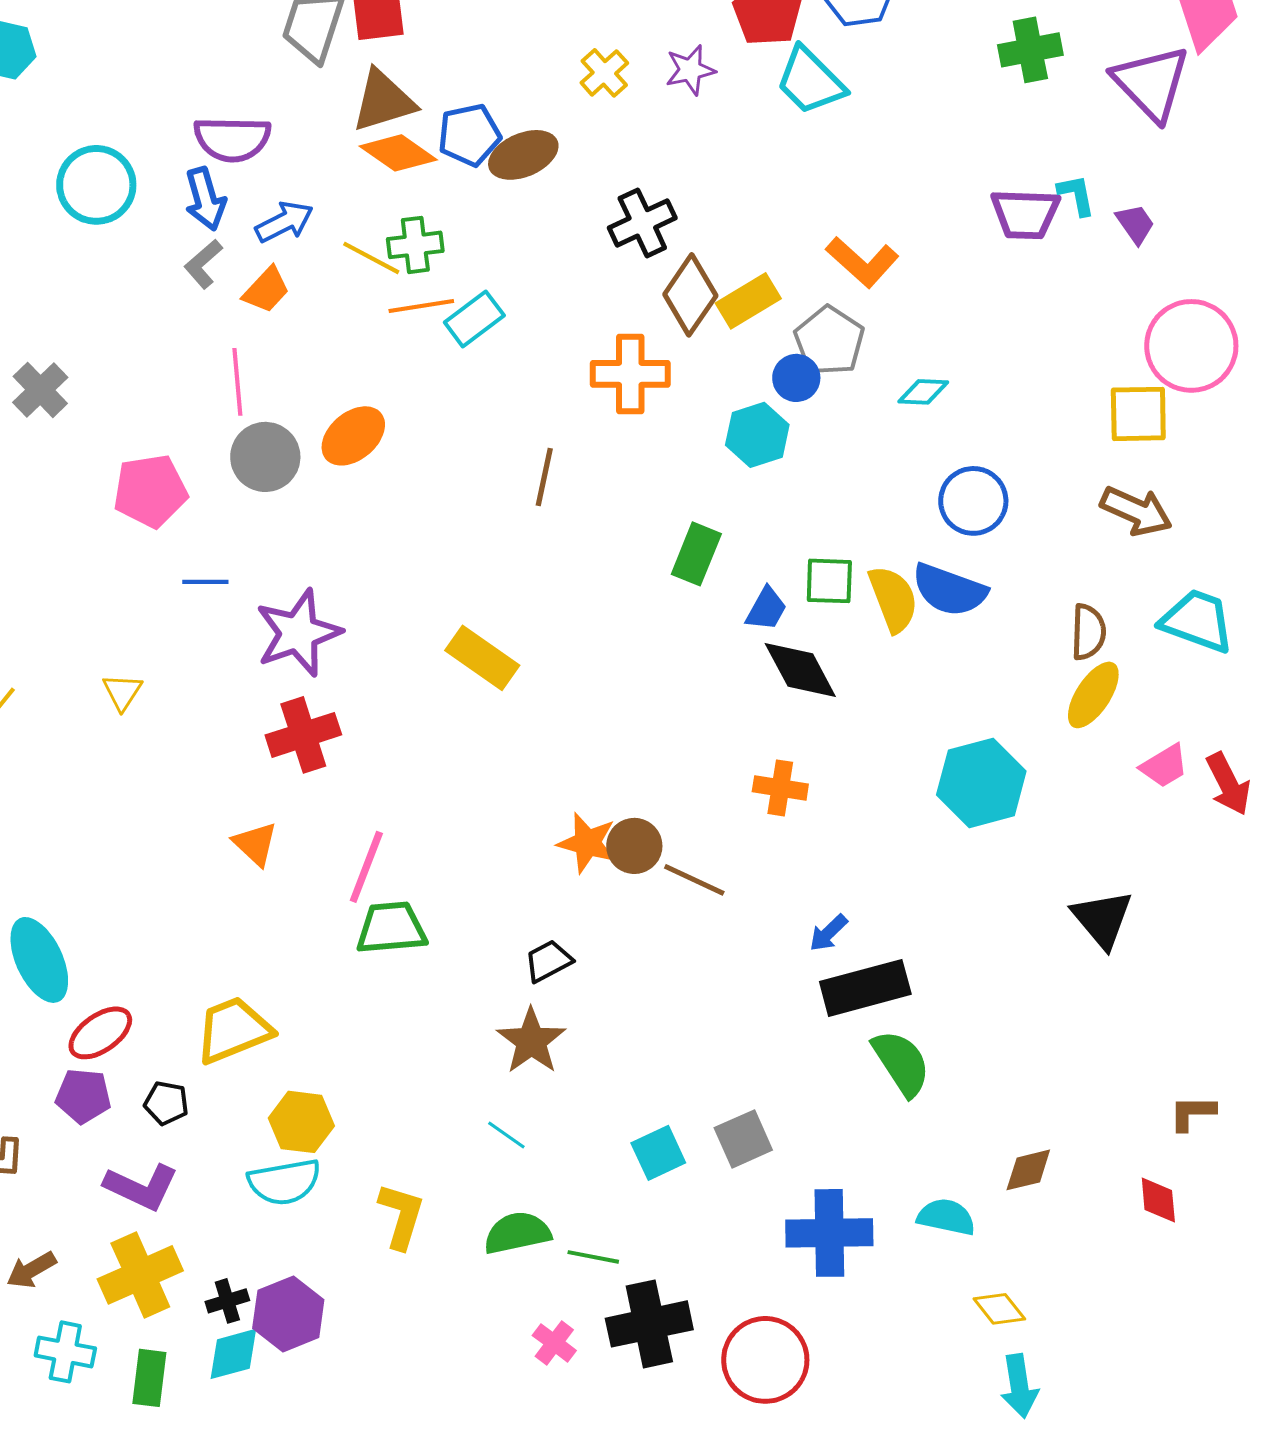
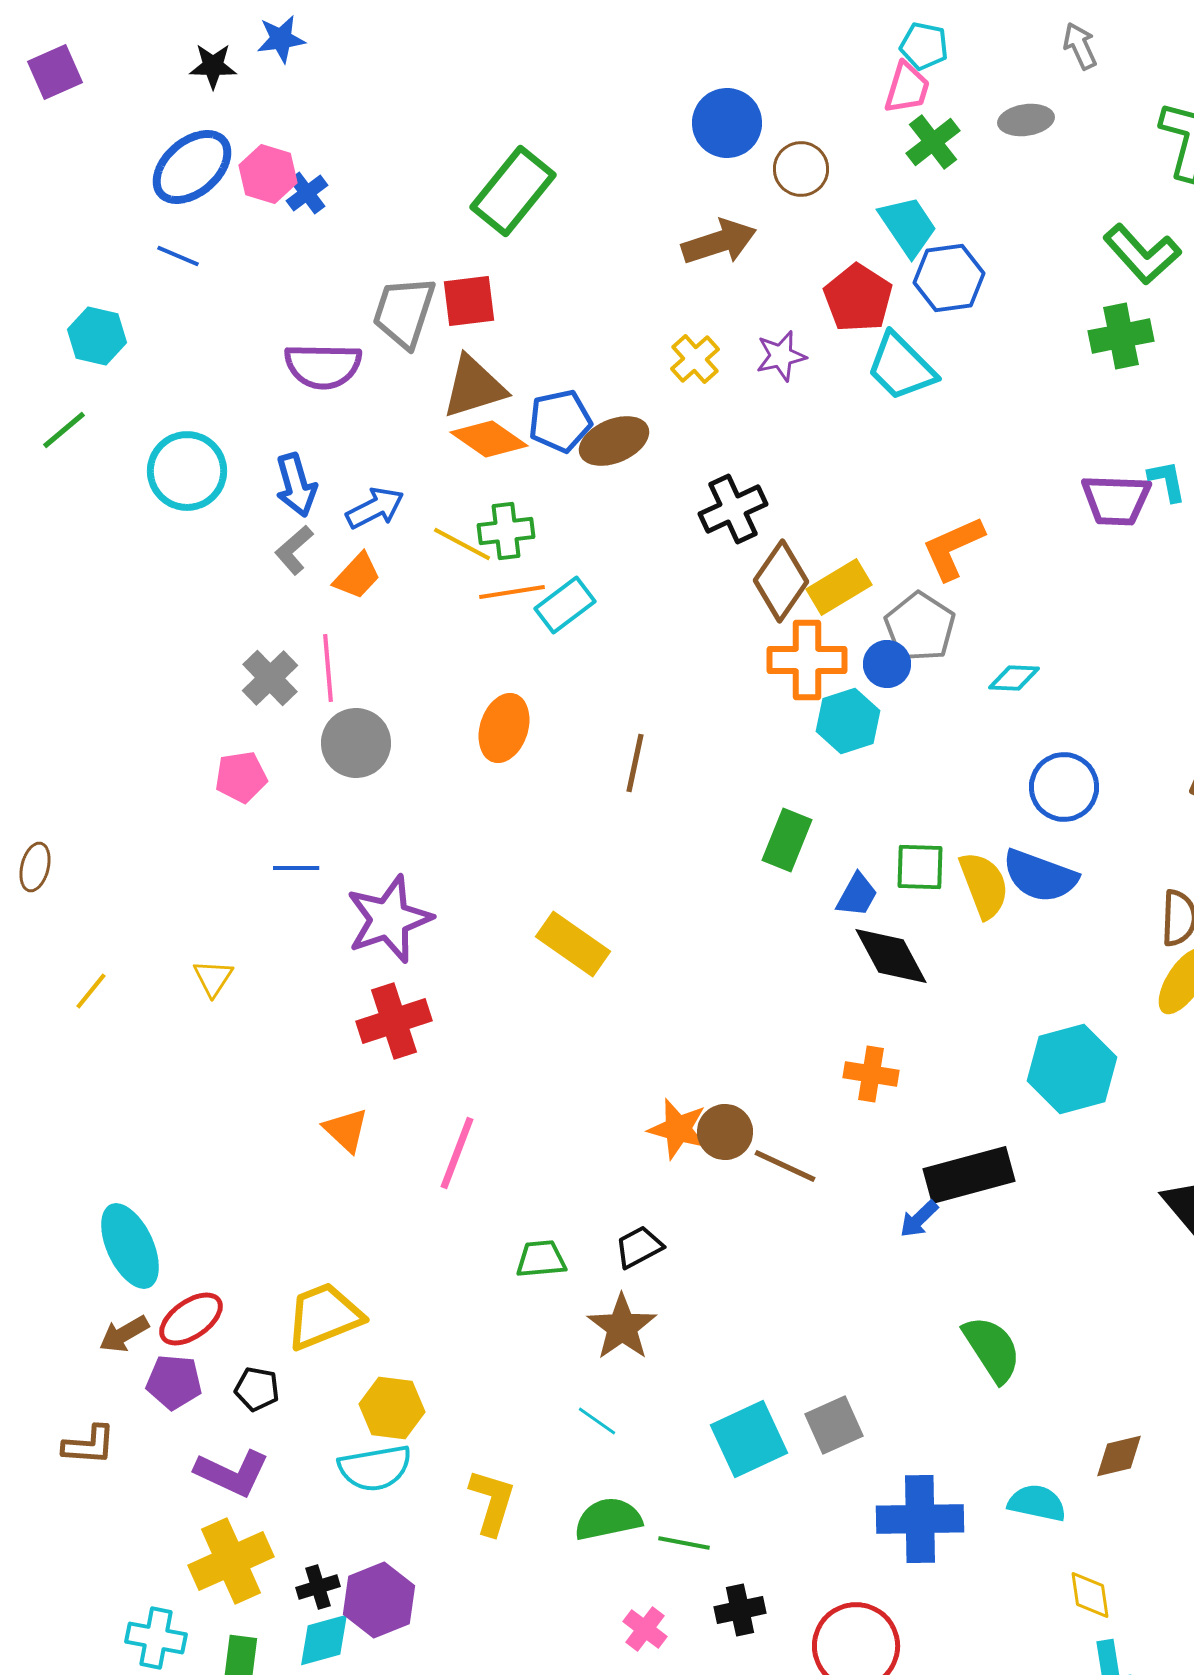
purple semicircle: (232, 139) -> (323, 366), moved
orange L-shape: (862, 262) -> (953, 548), turned 114
orange cross: (630, 374) -> (807, 660), moved
gray cross: (40, 390) -> (270, 678), moved
orange ellipse: (353, 436) -> (504, 728), moved, turned -32
pink pentagon: (150, 491) -> (241, 777), size x0.7
green trapezoid: (391, 928) -> (541, 1259), moved, size x0.7
black rectangle: (865, 988) -> (969, 1175), moved
cyan square: (658, 1153) -> (749, 1439), size x1.4
brown arrow: (31, 1270) -> (124, 1334), moved
yellow diamond: (999, 1309) -> (1090, 1595), turned 30
black cross: (649, 1324) -> (740, 1610), size x0.6

